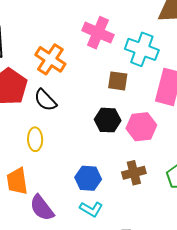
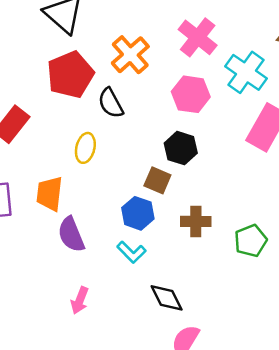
brown square: (118, 81) -> (157, 180), moved
pink hexagon: (141, 127) -> (191, 94), moved

